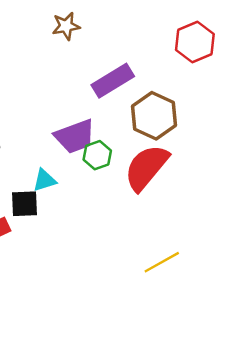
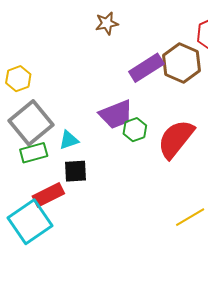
brown hexagon: (154, 116) -> (181, 63), moved
cyan triangle: (45, 180) -> (69, 140), moved

